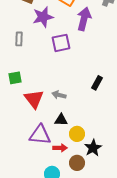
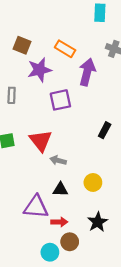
black rectangle: (97, 83) -> (105, 130), moved
red triangle: (34, 99) -> (41, 141), moved
yellow circle: (77, 134) -> (93, 182), moved
brown circle: (77, 163) -> (70, 242), moved

